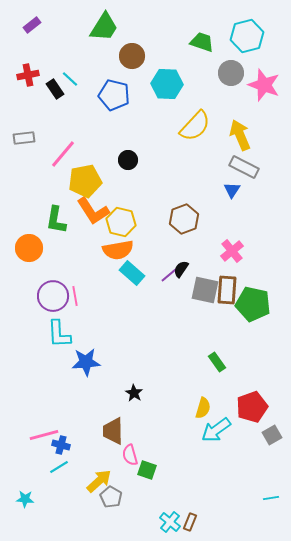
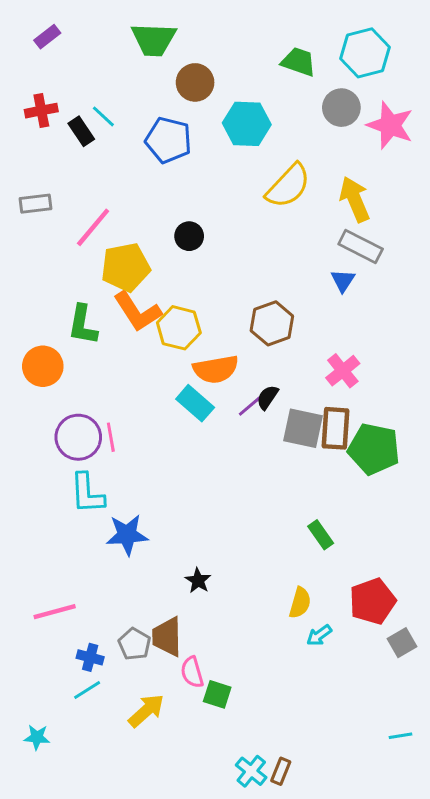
green trapezoid: (104, 27) -> (154, 40), turned 60
orange semicircle: (118, 250) -> (216, 369), moved
cyan arrow: (216, 430) -> (319, 635), size x0.6
pink line: (44, 435) -> (55, 612), moved
gray pentagon: (111, 497) -> (134, 644), moved

